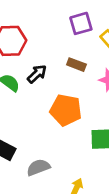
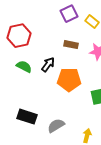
black arrow: (37, 74) -> (48, 65), moved

